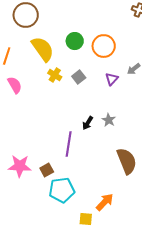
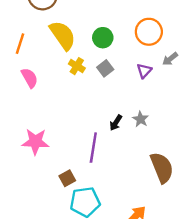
green circle: (75, 41) -> (103, 38), moved
orange circle: (104, 46) -> (149, 32), moved
pink star: (20, 166) -> (35, 142), moved

